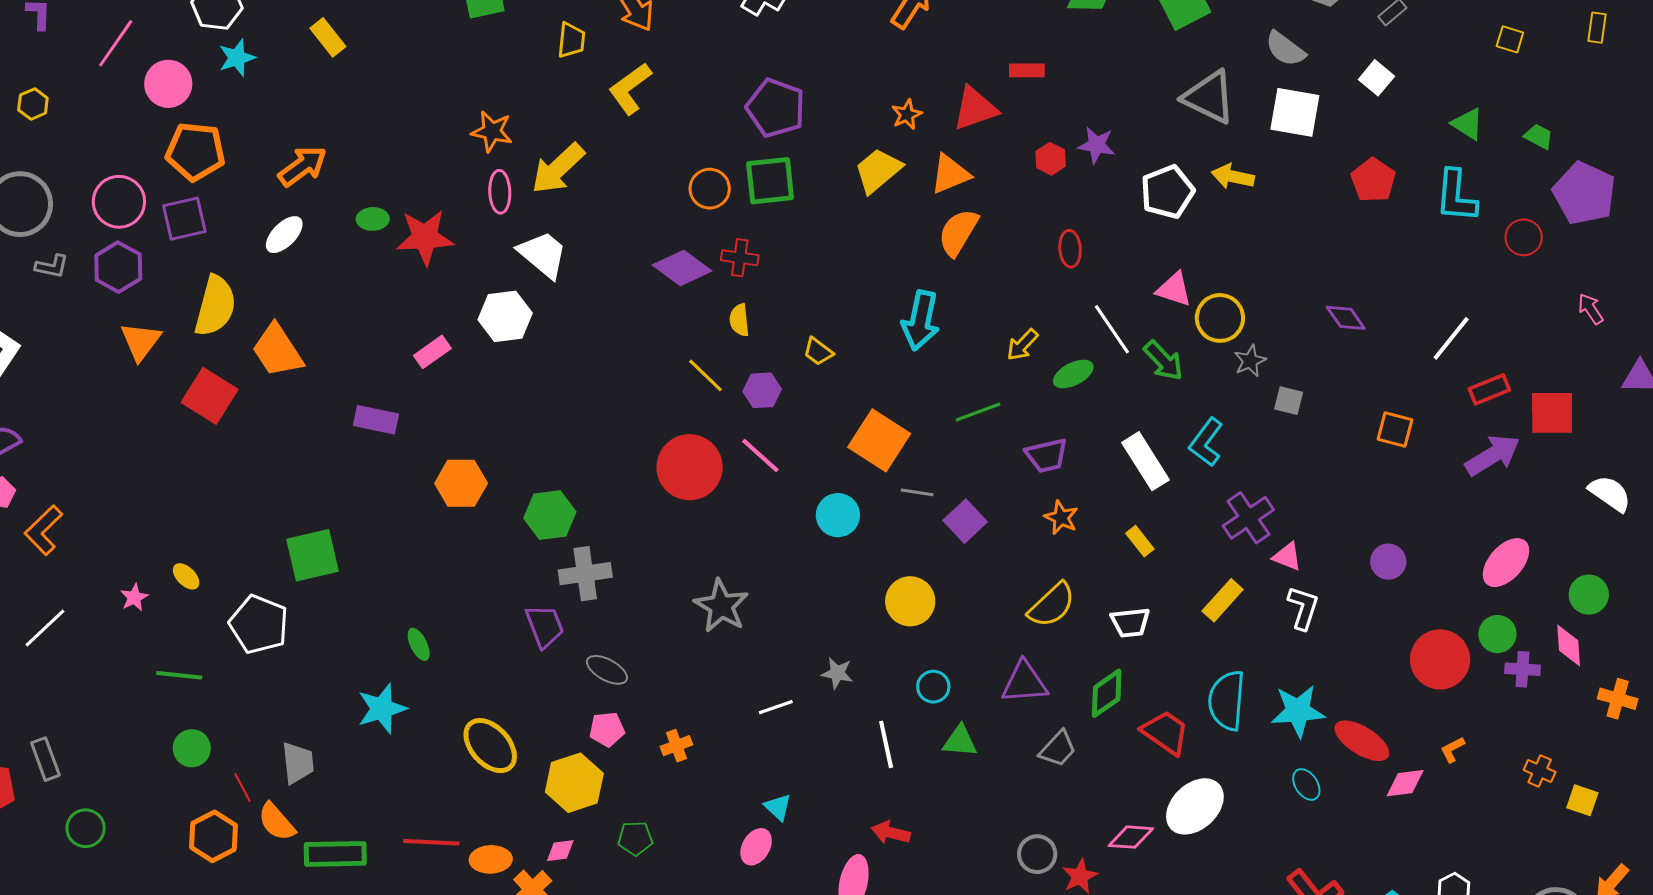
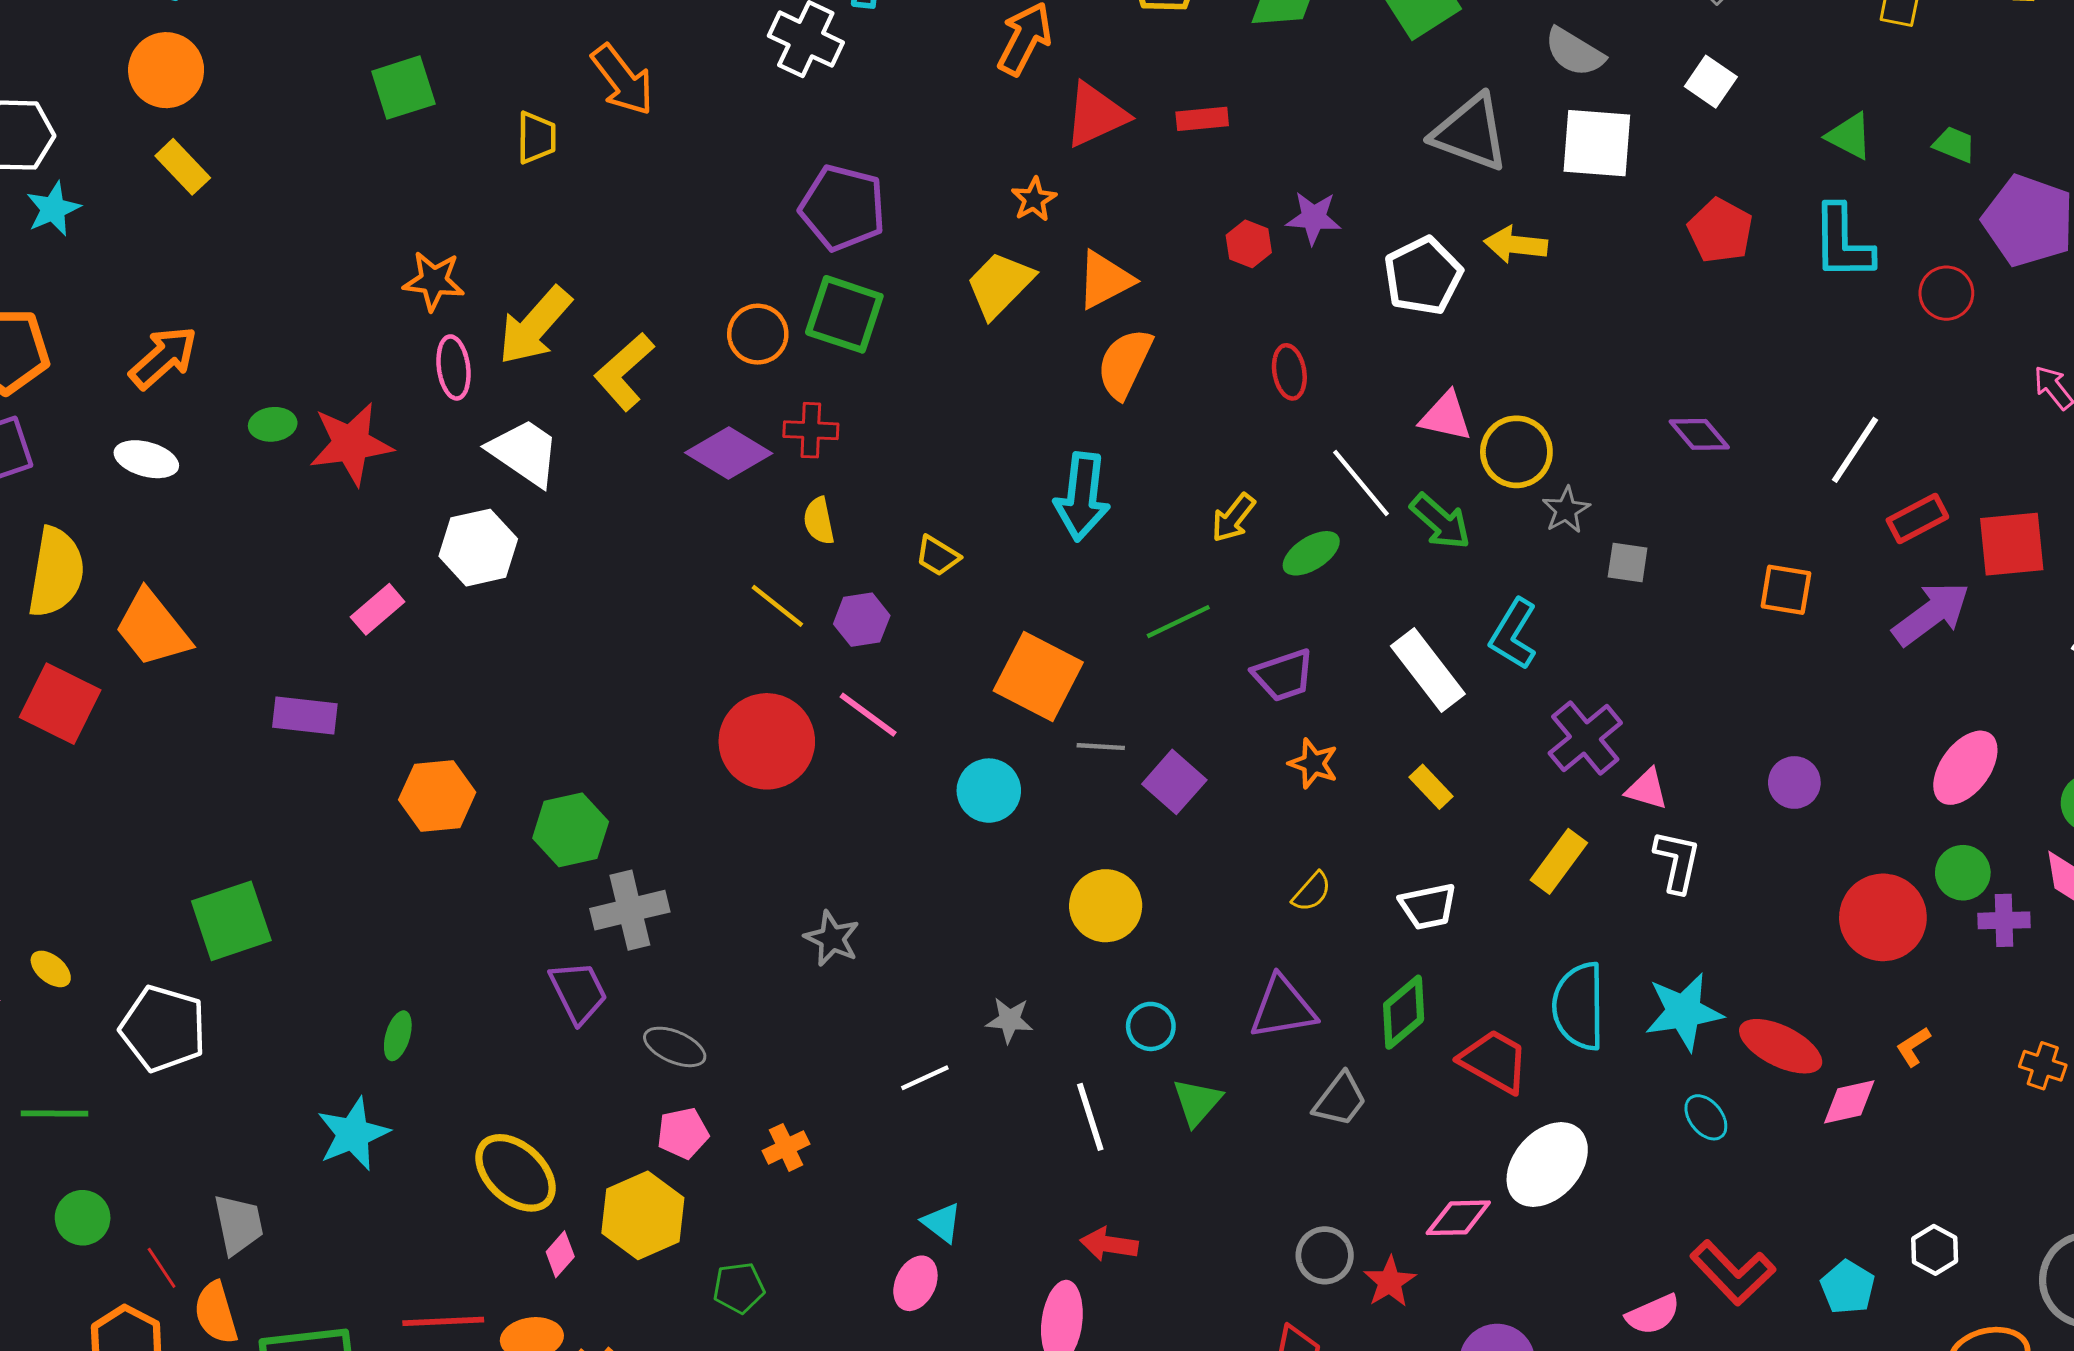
yellow L-shape: (630, 88) -> (624, 372), moved
red triangle: (975, 108) -> (1096, 115), moved
green square: (770, 181) -> (844, 314), turned 30
white ellipse: (284, 235) -> (146, 459), turned 66
yellow semicircle: (1052, 605) -> (1312, 892), size x0.6
gray star: (721, 606) -> (832, 938), size x0.7
green ellipse: (419, 644) -> (398, 1036), turned 48
green triangle: (960, 741) -> (1197, 1102), turned -48
orange semicircle: (277, 822) -> (216, 1313), turned 30
pink diamond: (560, 851) -> (560, 1254), moved, turned -36

